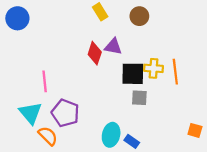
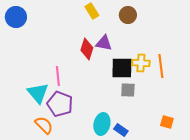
pink line: (45, 81) -> (58, 76), moved
cyan triangle: (30, 113) -> (38, 93), moved
orange square: (195, 130) -> (167, 122), moved

